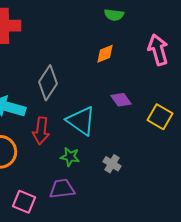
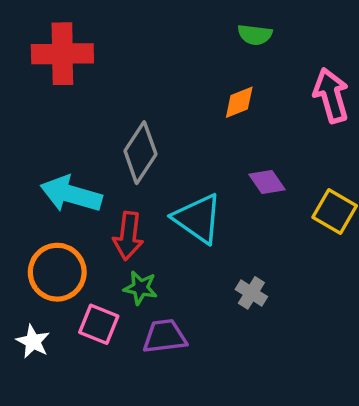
green star: (70, 157) -> (140, 288), moved
pink square: (24, 202) -> (99, 324), moved

